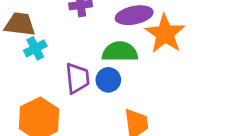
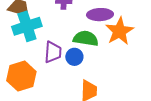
cyan cross: (35, 48) -> (27, 26), size x1.8

